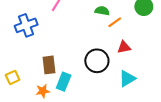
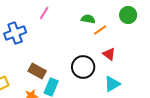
red triangle: (124, 47) -> (109, 54), turned 48
brown rectangle: (49, 65) -> (37, 71), turned -54

